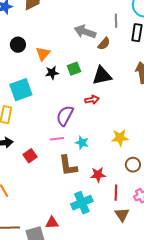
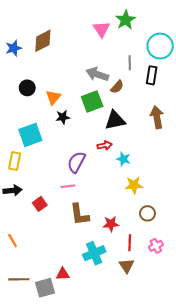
green square: (74, 69) -> (92, 101), moved, size x1.5
cyan star: (82, 143) -> (123, 159), moved
brown triangle: (122, 215) -> (127, 266), moved

